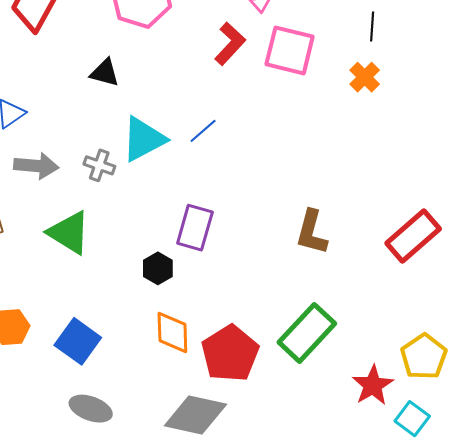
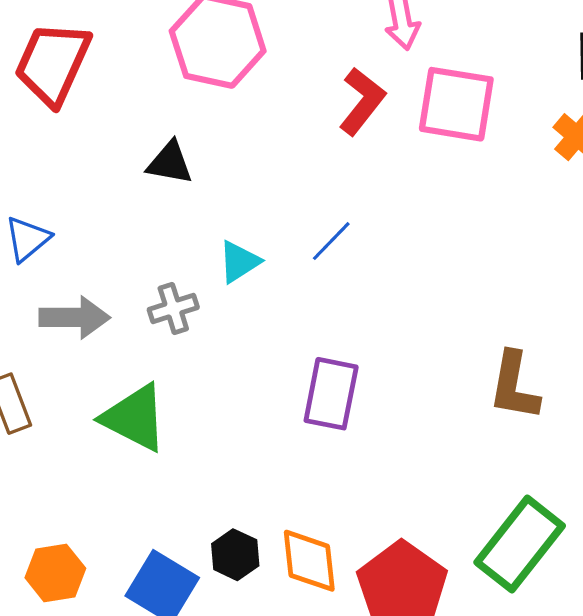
cyan triangle: (144, 139) -> (239, 262), size x0.6
gray cross: (99, 165) -> (173, 308), turned -32
black hexagon: (158, 268) -> (235, 555), moved

